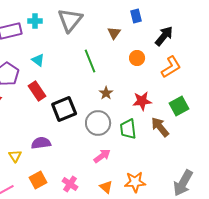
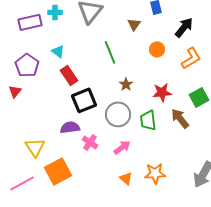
red rectangle: (37, 91) -> (69, 75), moved
purple semicircle: (41, 143) -> (70, 127), moved
yellow triangle: (15, 156) -> (35, 147), size x1.5
orange square: (38, 180) -> (58, 171), size x1.5
pink cross: (70, 184) -> (90, 142), moved

